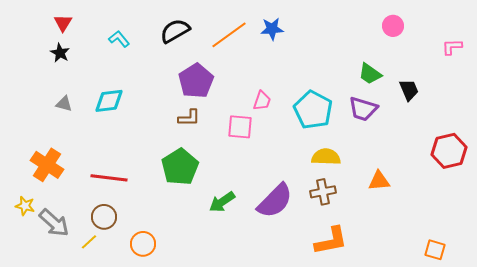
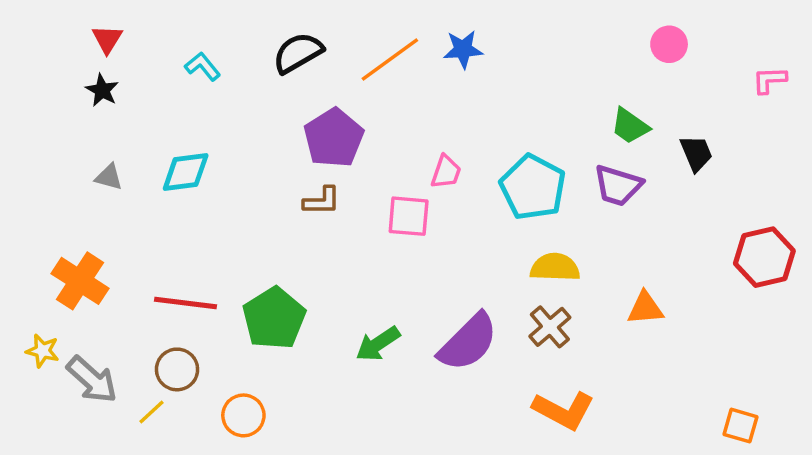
green pentagon: (180, 167) -> (274, 318), moved
brown cross: (323, 192) -> (550, 327), turned -30
orange L-shape: (331, 241) -> (563, 410), turned 39

